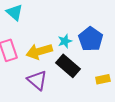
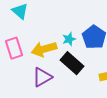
purple triangle: (37, 80) -> (42, 77), turned 50

